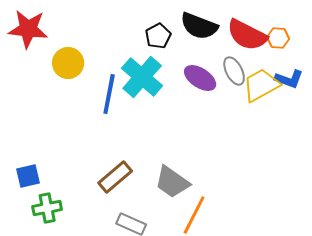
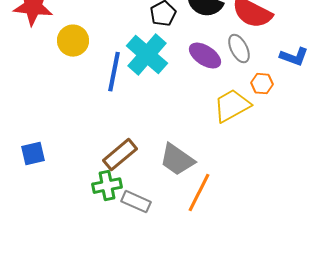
orange hexagon: (278, 38) -> (262, 84), moved
yellow trapezoid: (261, 85) -> (232, 106), moved
green cross: (47, 208) -> (107, 186), moved

